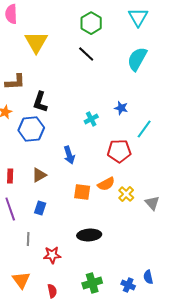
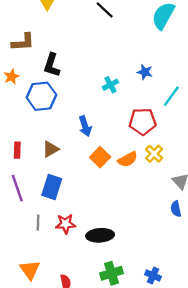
orange square: (82, 192) -> (100, 157), moved, turned 36
yellow cross: (126, 194) -> (154, 154), moved
blue rectangle: (40, 208) -> (52, 187), size x1.5
black ellipse: (89, 235) -> (100, 235), moved
red star: (52, 255) -> (66, 224), moved
blue semicircle: (148, 277) -> (176, 209), moved

